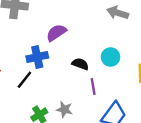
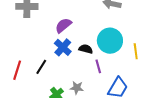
blue cross: (37, 57) -> (63, 47), moved, turned -30
cyan circle: (111, 57) -> (110, 41), size x1.6

